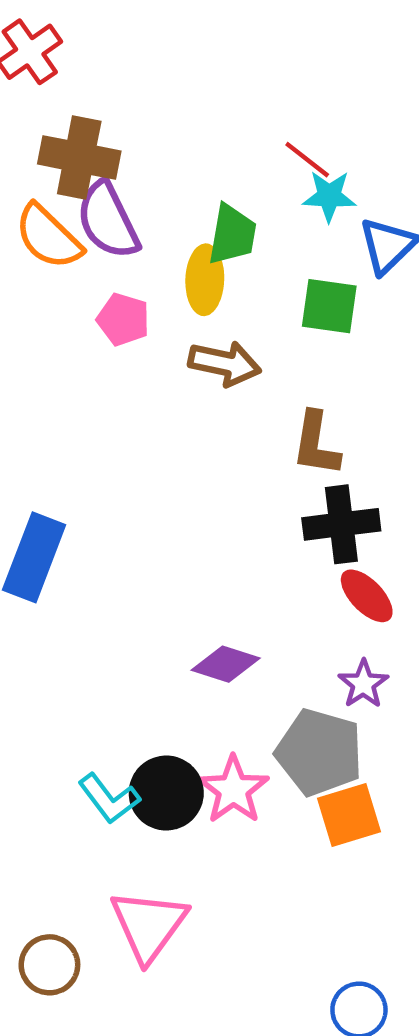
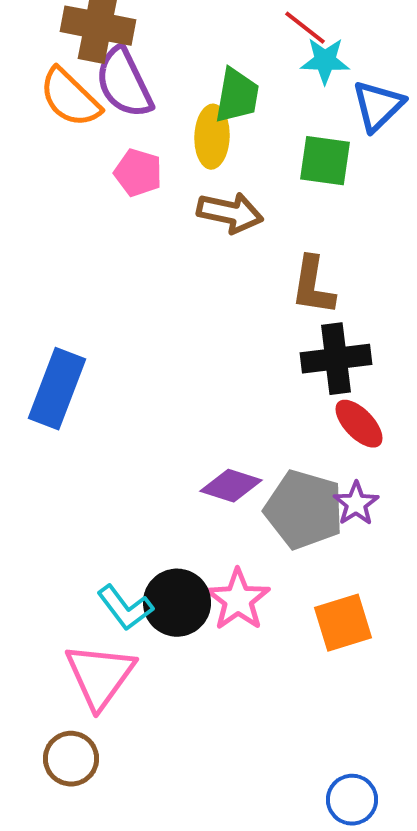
gray pentagon: (319, 752) -> (304, 510), moved
pink triangle: (149, 925) -> (100, 676), moved

